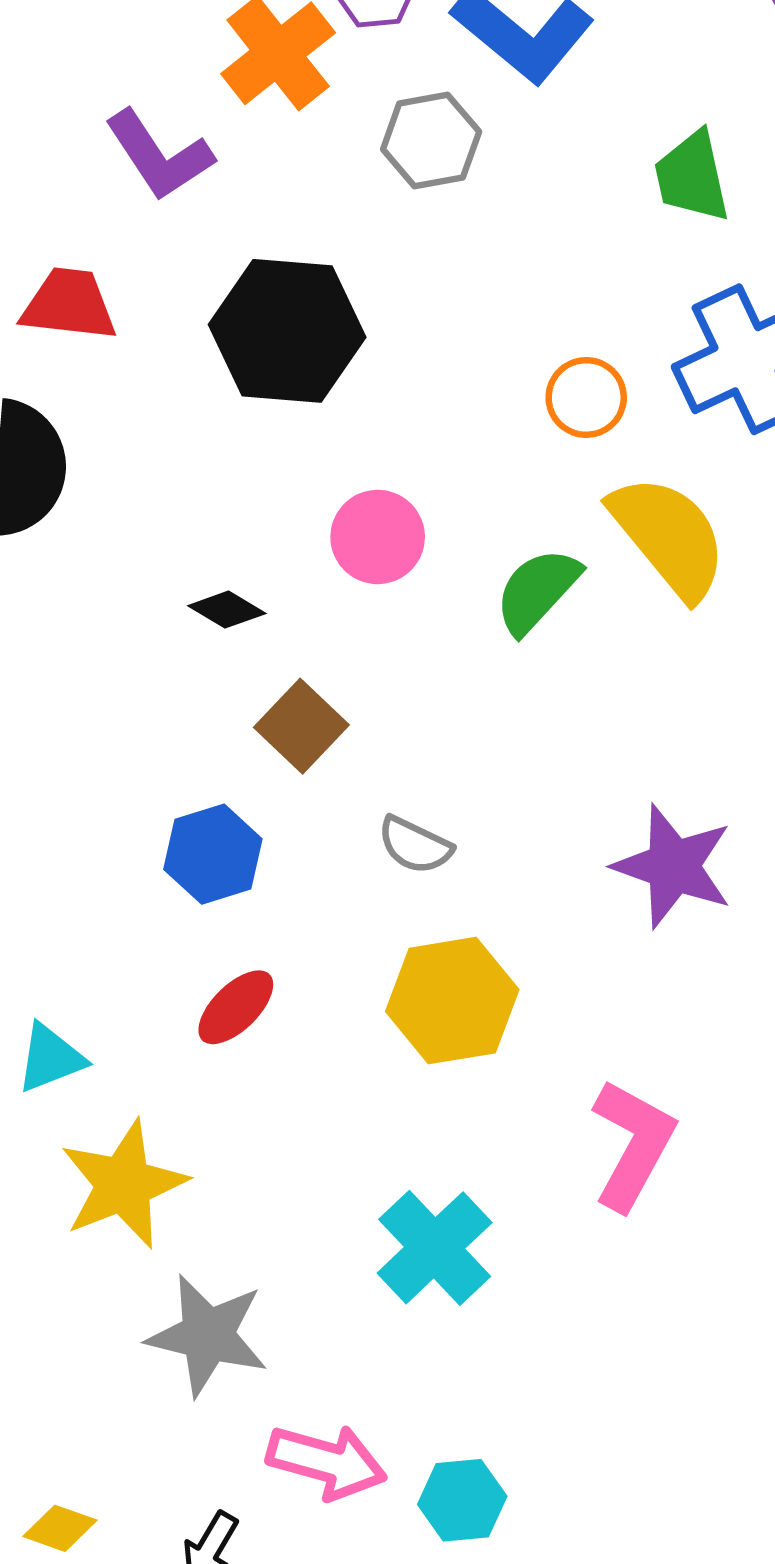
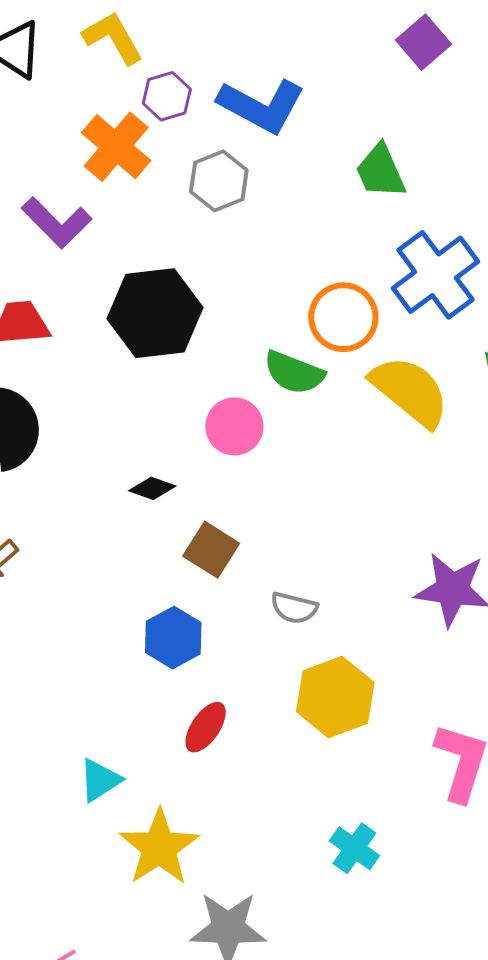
orange circle: (586, 397) -> (343, 317), size x1.4
green semicircle: (537, 591) -> (294, 373), moved, turned -100
cyan cross: (435, 1248) -> (354, 848), size x0.7

